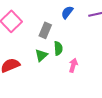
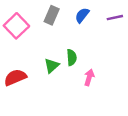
gray rectangle: (45, 30) -> (52, 15), moved

